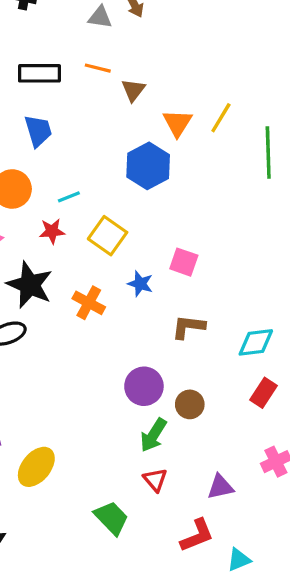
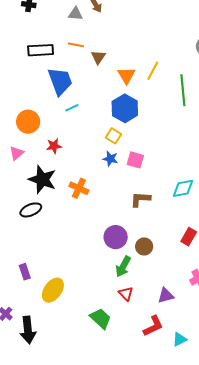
blue trapezoid: (38, 131) -> (60, 81), moved, size x1.4
blue hexagon: (148, 166) -> (125, 108), moved
cyan line: (69, 197) -> (72, 108), moved
yellow square: (108, 236) -> (113, 136), moved, size x0.7
blue star: (140, 284) -> (110, 159), moved
cyan diamond: (256, 342) -> (183, 188), moved

